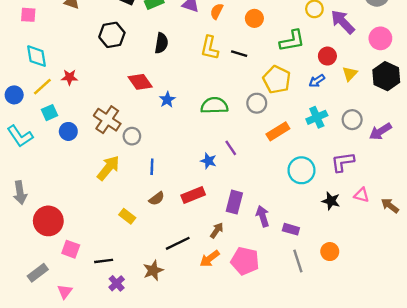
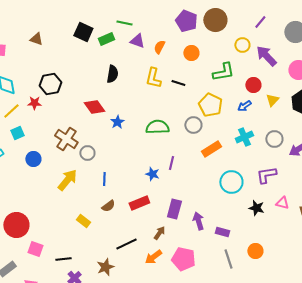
black hexagon: (112, 35) -> (50, 84), moved
blue circle: (68, 131) -> (33, 159), moved
purple line: (231, 148) -> (171, 163), turned 48

